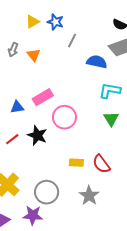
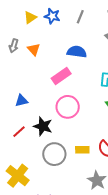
gray line: (72, 41) -> (80, 17), moved
blue semicircle: (97, 62) -> (77, 52), moved
pink rectangle: (43, 97) -> (61, 76), moved
gray circle: (47, 192) -> (54, 154), moved

